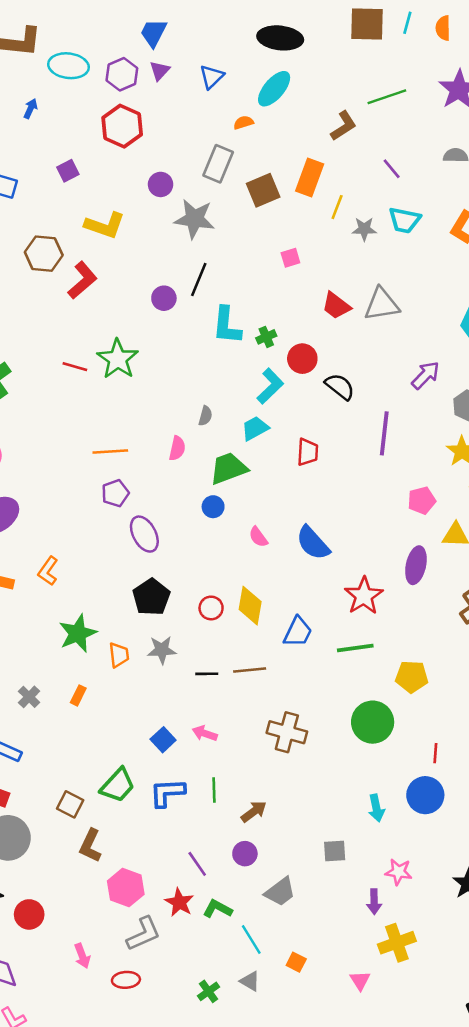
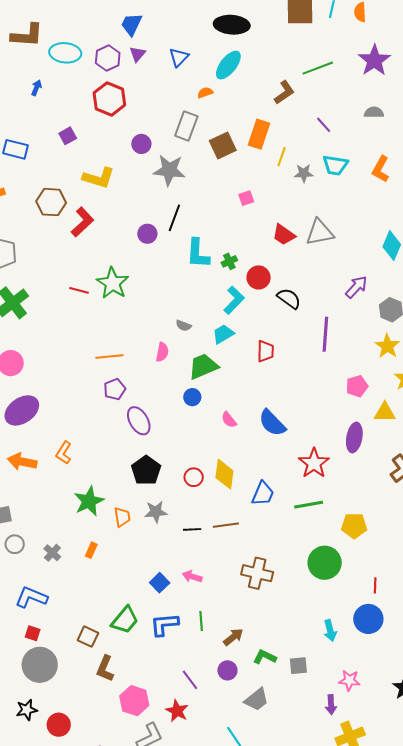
gray semicircle: (205, 416) -> (184, 326), turned 98
green L-shape: (217, 909) -> (265, 657), moved

